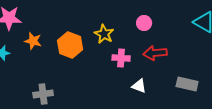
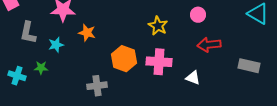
orange hexagon: (70, 45) -> (124, 59), moved
pink cross: (121, 58) -> (159, 62), moved, size x1.4
gray rectangle: (187, 84) -> (249, 66), moved

